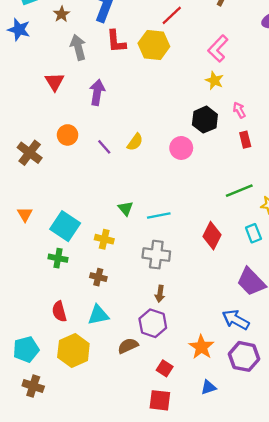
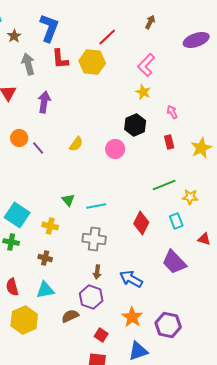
pink arrow: (239, 110) -> (172, 112), moved
purple line: (104, 147) -> (38, 148), moved
blue arrow: (236, 320) -> (131, 279), moved
blue triangle: (208, 387) -> (138, 351), size x1.5

